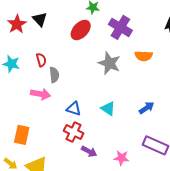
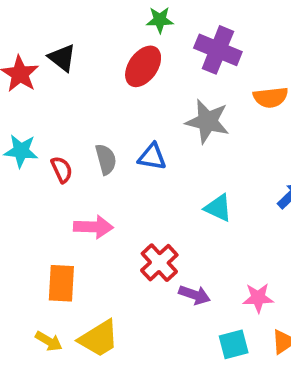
red semicircle: (41, 60) -> (62, 170), moved
pink arrow: (40, 94) -> (93, 227), moved
blue triangle: (74, 109) -> (152, 157), moved
red cross: (74, 132) -> (159, 263), turned 30

